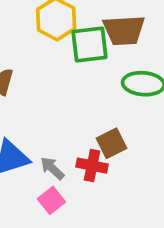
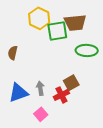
red cross: (92, 166) -> (61, 95), turned -35
gray arrow: (52, 168) -> (40, 88), moved, turned 40

